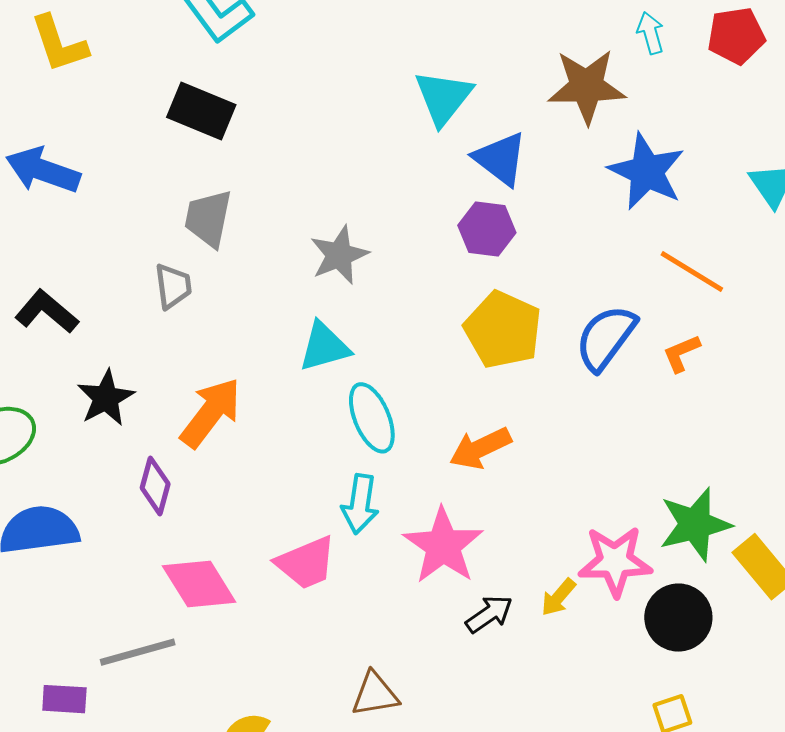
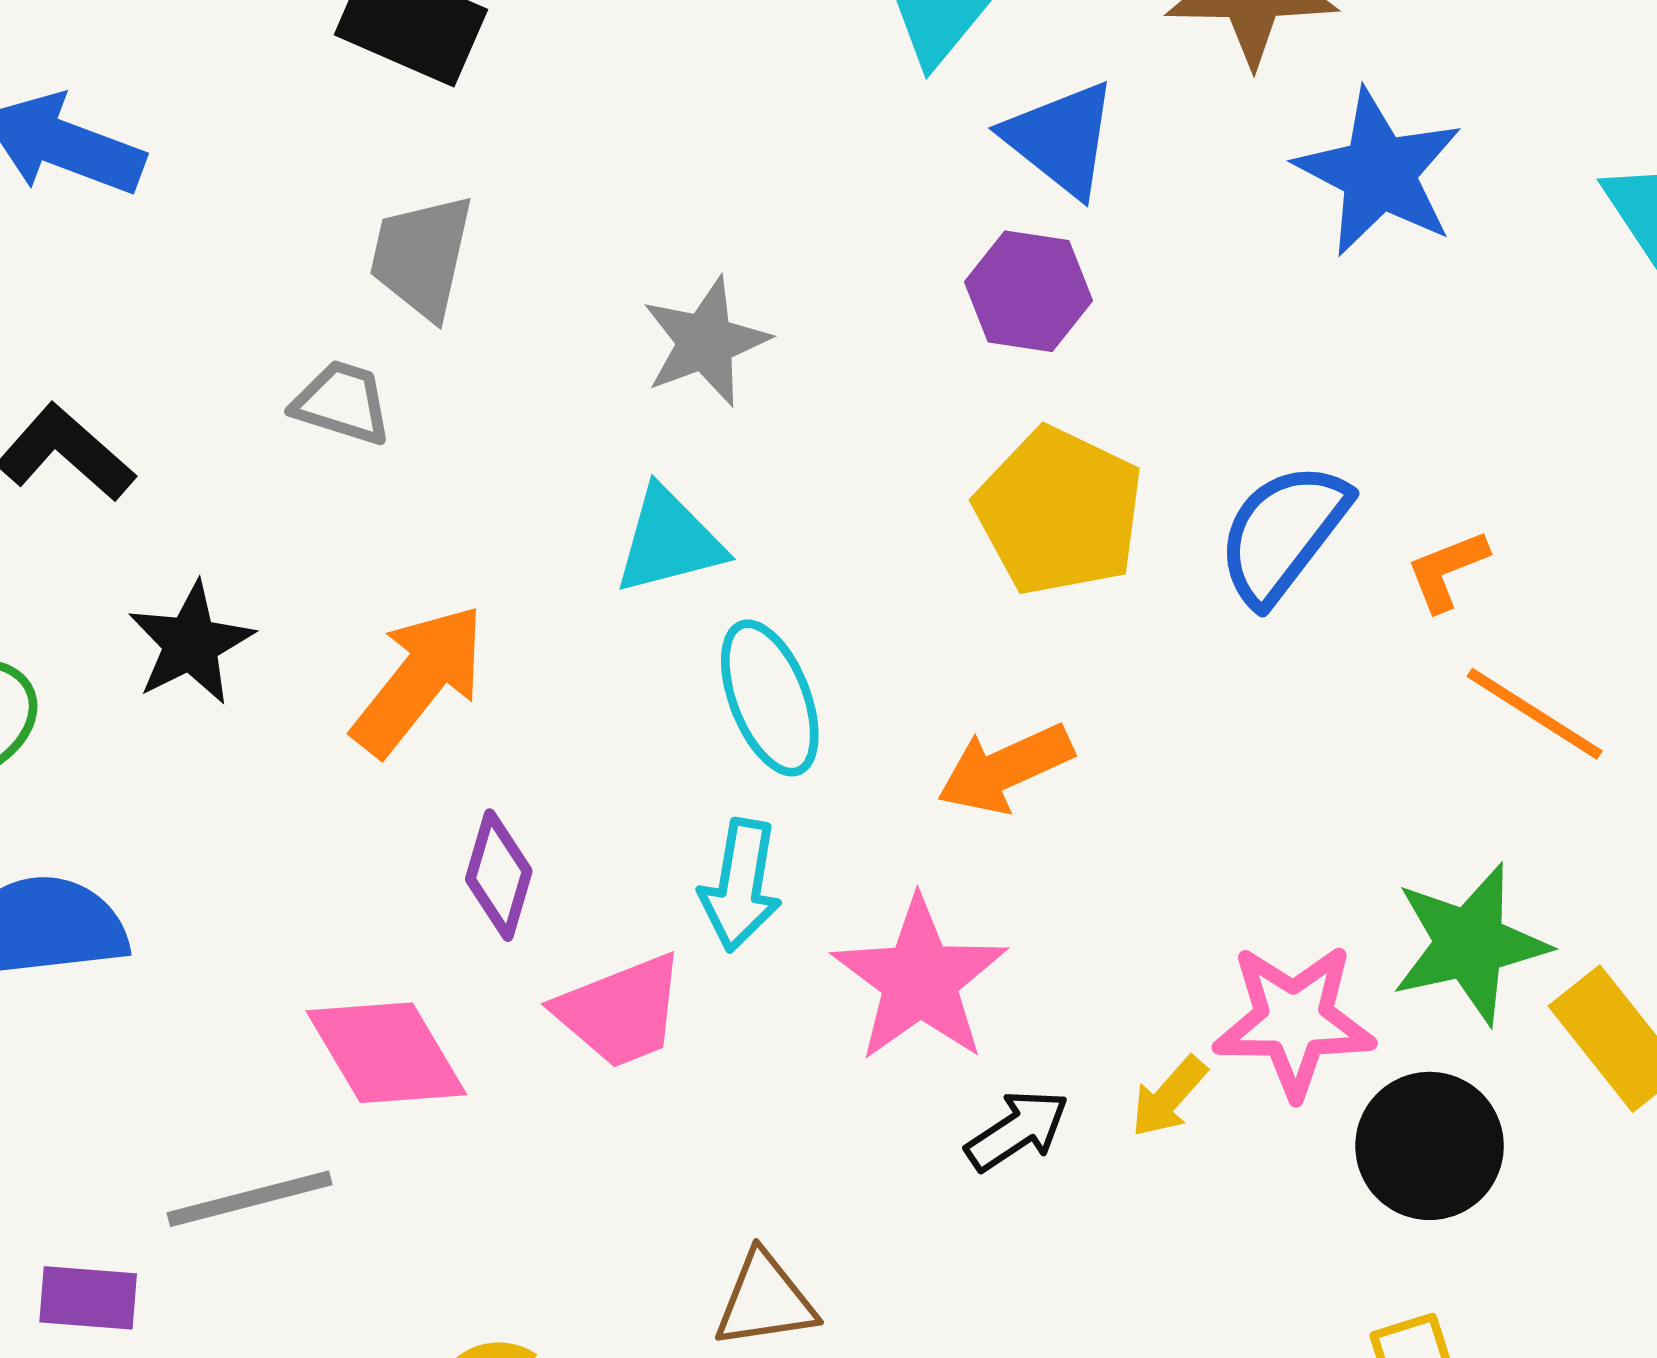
orange line: (692, 271) -> (1535, 714), moved
gray trapezoid: (173, 286) -> (342, 403), turned -66
purple diamond: (155, 486) -> (499, 875), moved

